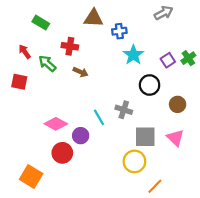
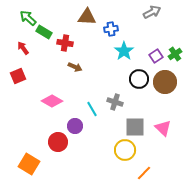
green rectangle: (41, 23) -> (44, 32), moved
green arrow: (47, 63) -> (28, 18), moved
red square: (19, 82) -> (18, 76), turned -35
brown circle: (178, 104) -> (165, 82), moved, size x1.5
pink diamond: (56, 124) -> (52, 101), moved

